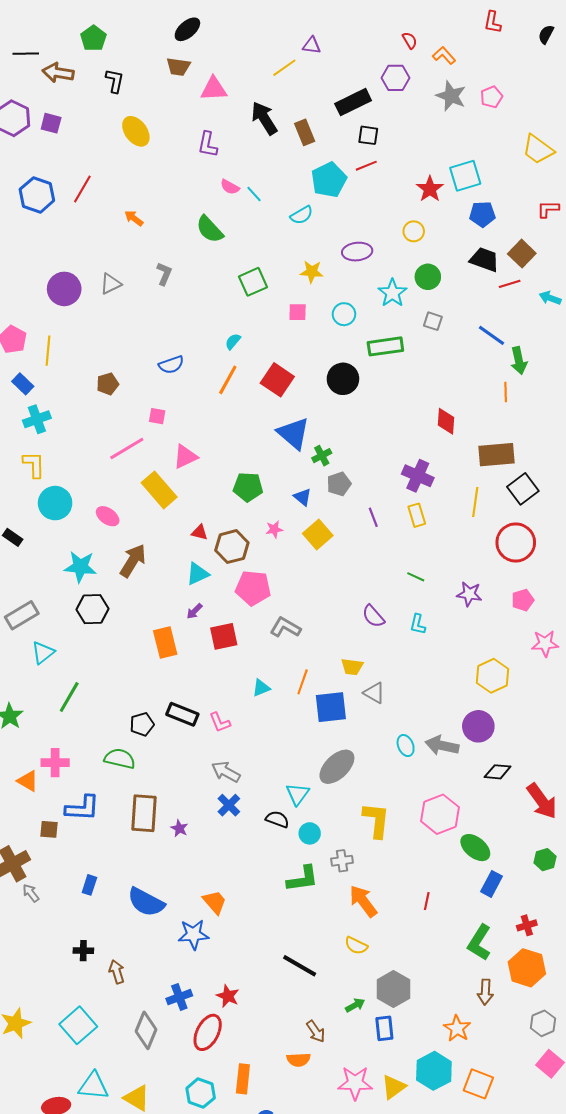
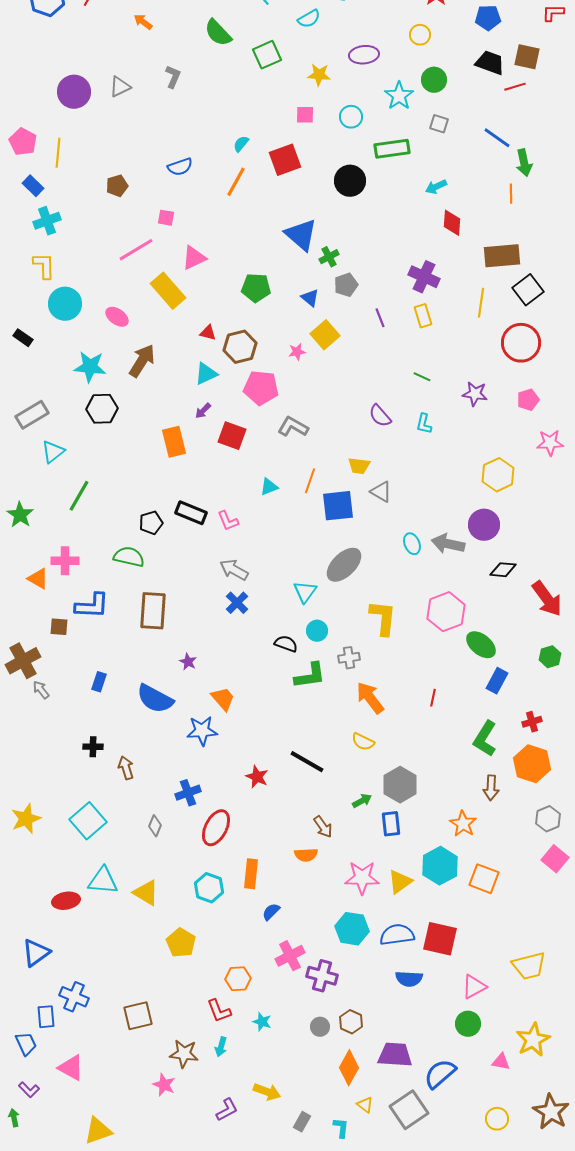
brown square: (522, 254) -> (527, 57), turned -32
green square: (253, 282) -> (267, 55), moved
cyan arrow: (550, 298) -> (436, 187), moved, turned -45
red square: (277, 380) -> (285, 160), moved, turned 36
pink star: (274, 529) -> (297, 352), moved
red square: (224, 636) -> (232, 436), turned 32
black semicircle: (277, 819) -> (286, 644), moved
purple star: (179, 828) -> (188, 662), moved
red star: (228, 996) -> (257, 777), moved
gray diamond: (146, 1030) -> (155, 826), size x0.6

